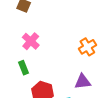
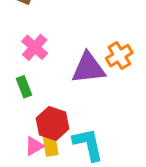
purple triangle: (83, 82) -> (88, 68), moved, size x1.4

